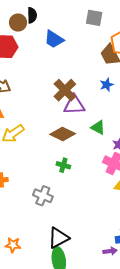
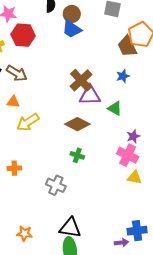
brown circle: (18, 23) -> (72, 14), moved
green triangle: (98, 128) -> (115, 108), moved
black triangle: (58, 238) -> (70, 228), turned 35

